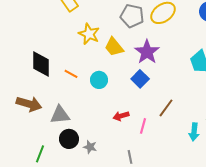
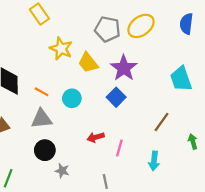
brown line: (166, 108) -> (162, 122), moved
gray triangle: (60, 115) -> (42, 119), moved
cyan arrow: (194, 132) -> (154, 161), moved
black circle: (69, 139) -> (45, 150), moved

